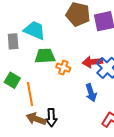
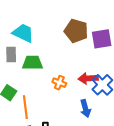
cyan trapezoid: (35, 30) -> (23, 33), moved
green trapezoid: (45, 56) -> (32, 63), moved

